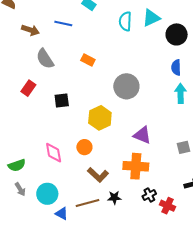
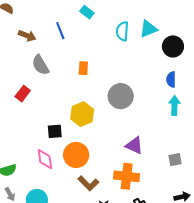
blue line: (63, 23) -> (60, 31), turned 54
orange rectangle: (88, 60) -> (83, 68), turned 64
black square: (62, 100) -> (55, 131), moved
yellow hexagon: (100, 118) -> (82, 114), moved
orange circle: (84, 147) -> (76, 155), size x1.6

